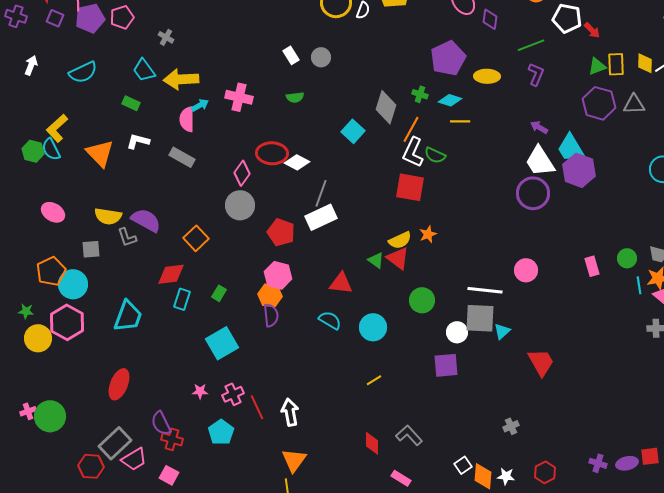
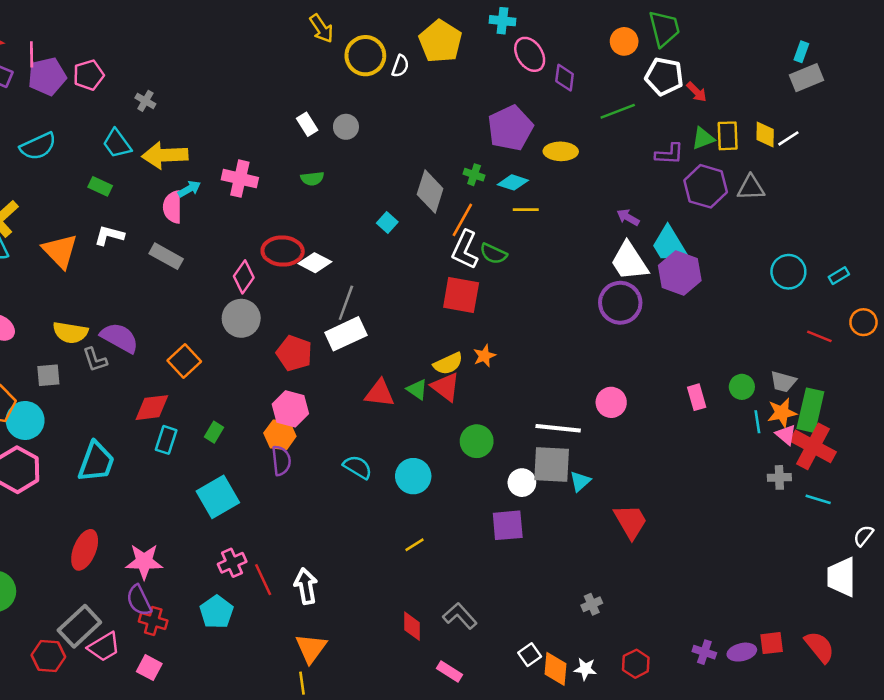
purple L-shape: (536, 74) -> (669, 154), moved, turned 70
cyan square: (353, 131) -> (387, 223), size x0.7
red triangle: (341, 283) -> (380, 393), moved
pink star: (200, 391) -> (144, 562), moved, size x1.8

